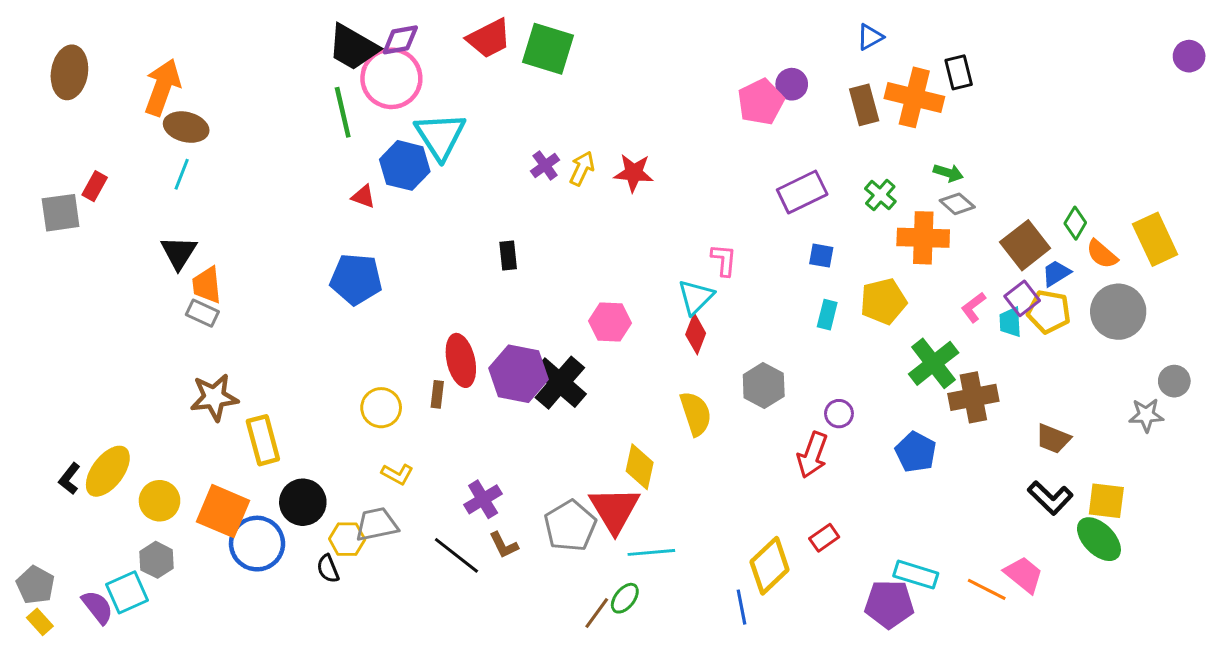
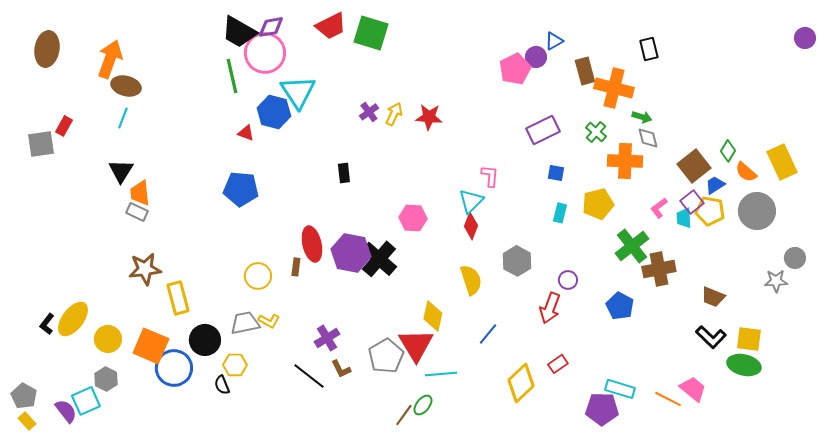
blue triangle: (870, 37) -> (554, 41), moved
orange cross: (914, 97) -> (614, 88), moved
gray diamond: (957, 204) -> (648, 138), turned 35
gray trapezoid: (377, 524) -> (245, 323), moved
green ellipse: (1099, 539) -> (744, 365), turned -32
blue line: (742, 607) -> (488, 334), moved, turned 50

